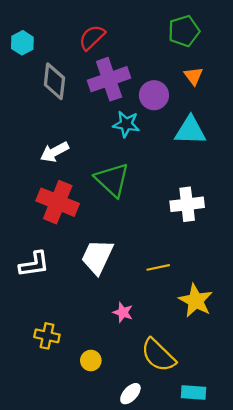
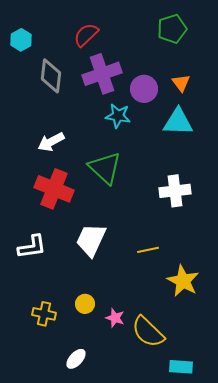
orange triangle: (194, 76) -> (181, 83), moved
pink star: (123, 312) -> (115, 318), moved
yellow circle: (91, 360) -> (85, 304), moved
white ellipse: (130, 394) -> (76, 359), moved

